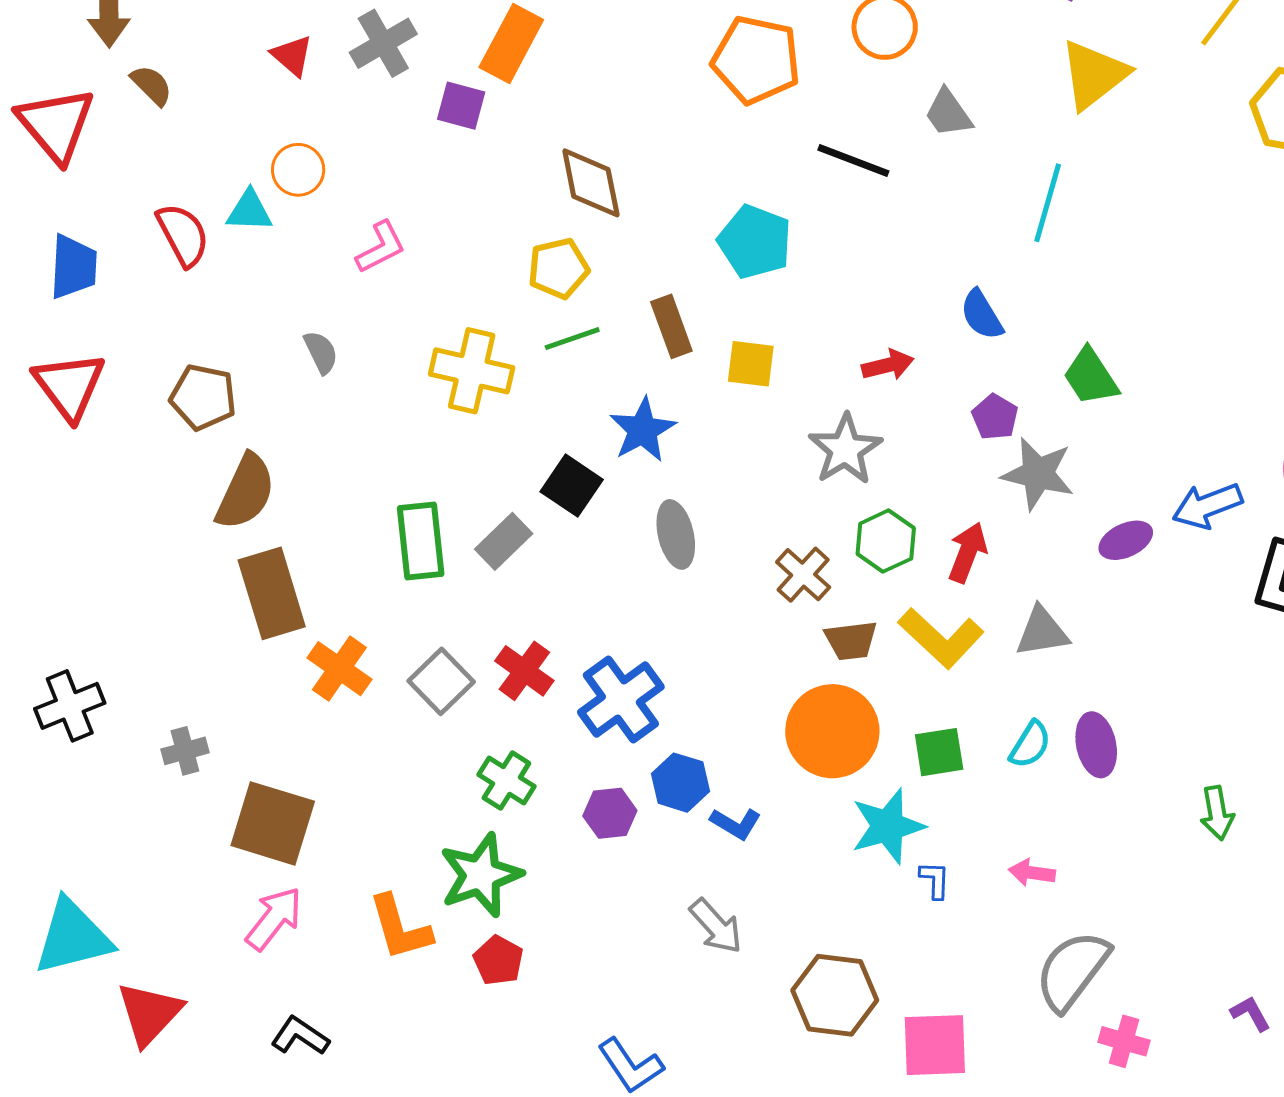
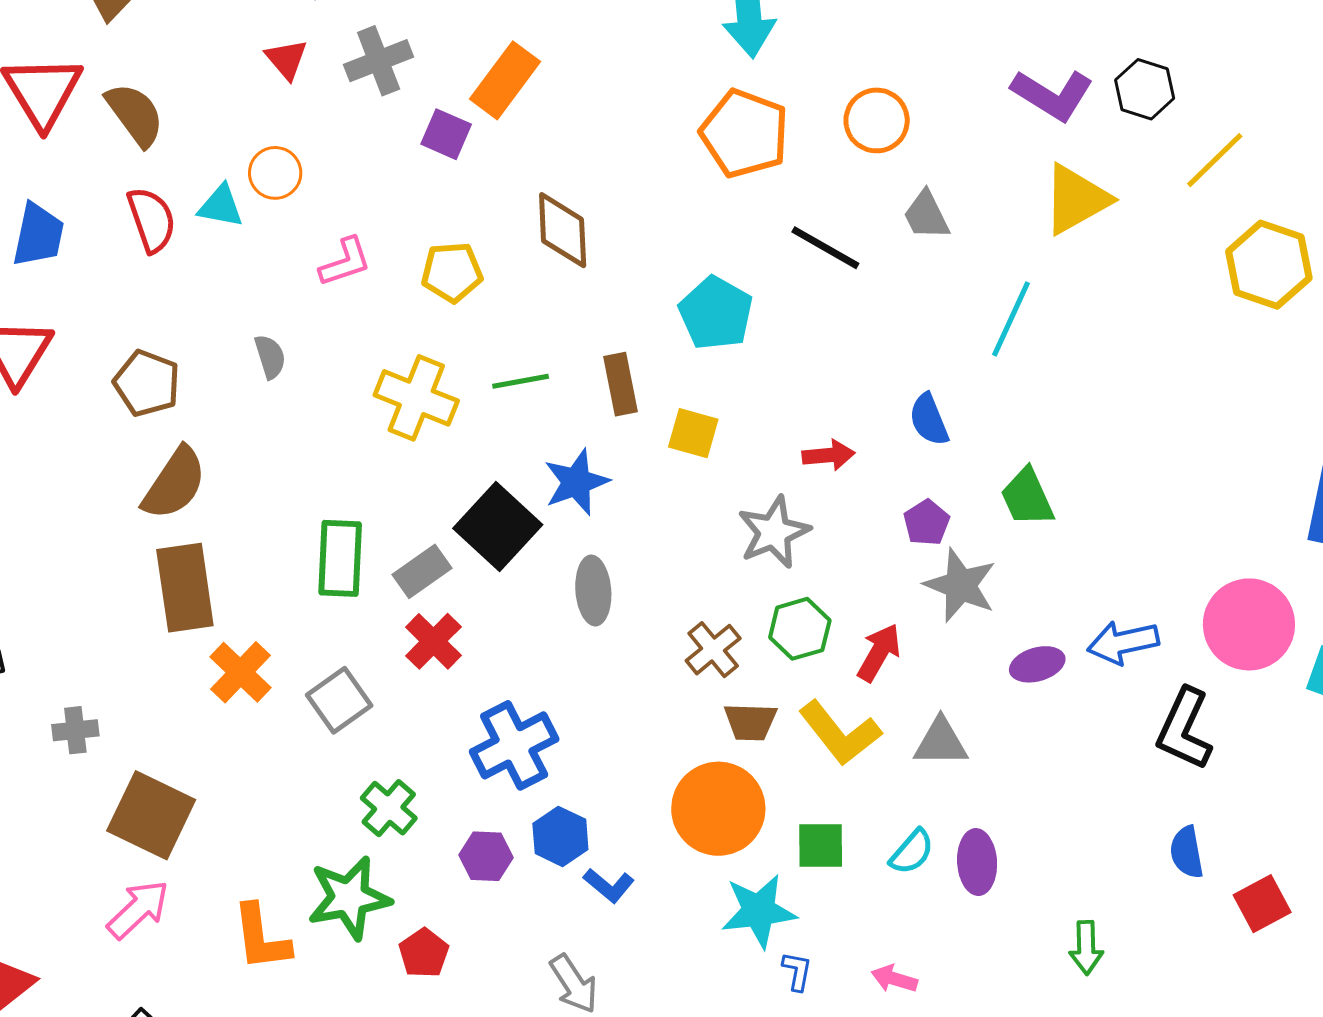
brown semicircle: (152, 85) -> (135, 114), moved, size x1.5
yellow pentagon: (558, 268) -> (452, 272), moved
black square: (572, 486) -> (498, 526), size x1.4
red cross: (524, 671) -> (433, 641), moved
red pentagon: (498, 960) -> (424, 953), moved

